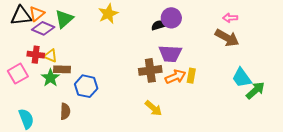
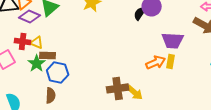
black semicircle: (159, 25) -> (140, 13), turned -40
purple trapezoid: (170, 54) -> (173, 40), moved
brown cross: (150, 70) -> (118, 88), moved
blue hexagon: (86, 86) -> (58, 72), moved

